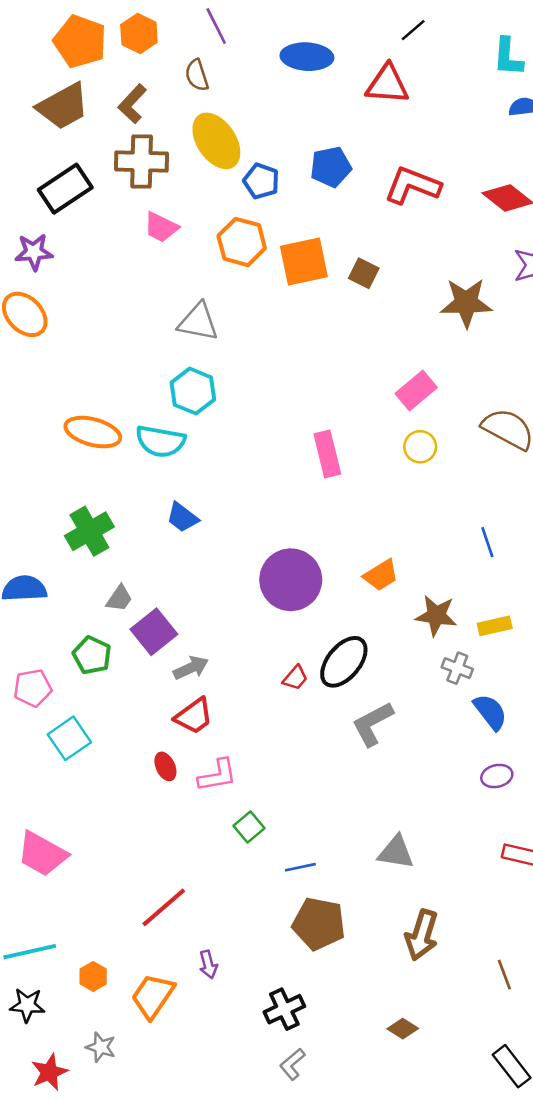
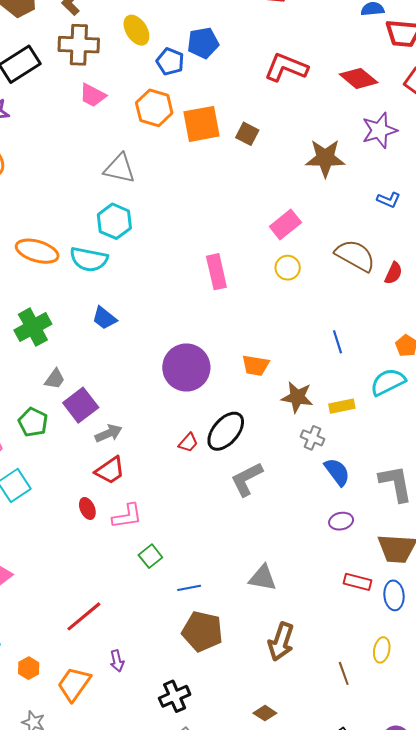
yellow ellipse: (216, 141) -> (136, 30), size x0.7
blue pentagon: (331, 167) -> (203, 43), moved
orange trapezoid: (381, 575) -> (256, 365), turned 40

